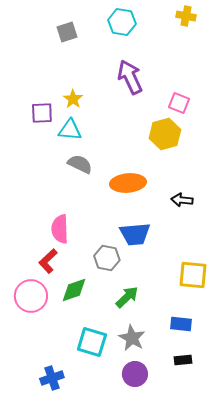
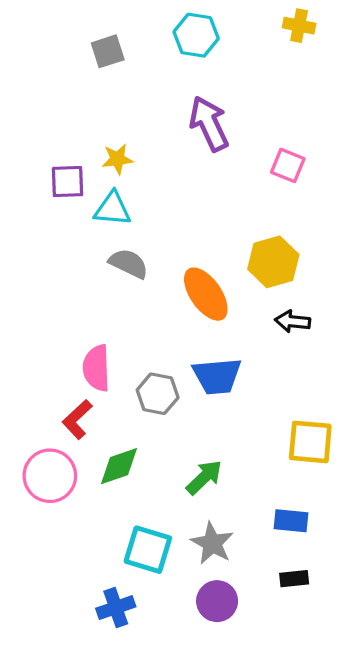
yellow star: (73, 99) -> (117, 159), turned 30
yellow hexagon: (165, 134) -> (273, 262), moved
orange ellipse: (128, 183) -> (206, 294), turned 60
gray hexagon: (107, 258) -> (158, 394), moved
blue cross: (52, 378) -> (116, 608), moved

